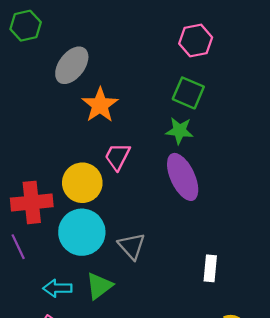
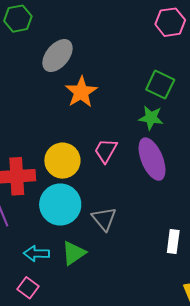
pink hexagon: (196, 41) -> (170, 22), moved
pink trapezoid: (117, 157) -> (106, 151), moved

